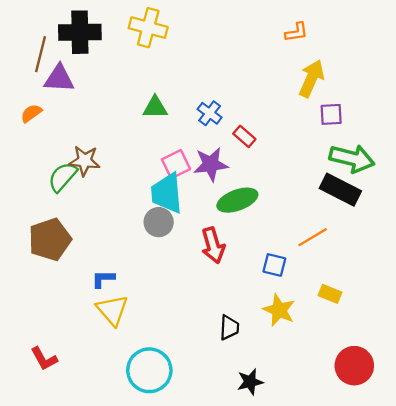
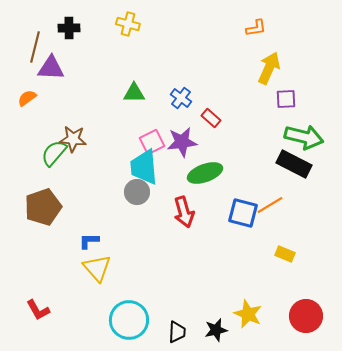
yellow cross: (148, 28) -> (128, 24), size x0.7
black cross: (80, 32) -> (69, 28), size x0.6
blue square: (274, 265) -> (243, 213), moved, size x1.4
yellow star: (279, 310) -> (248, 314), moved
black trapezoid: (229, 327) -> (177, 332), moved

